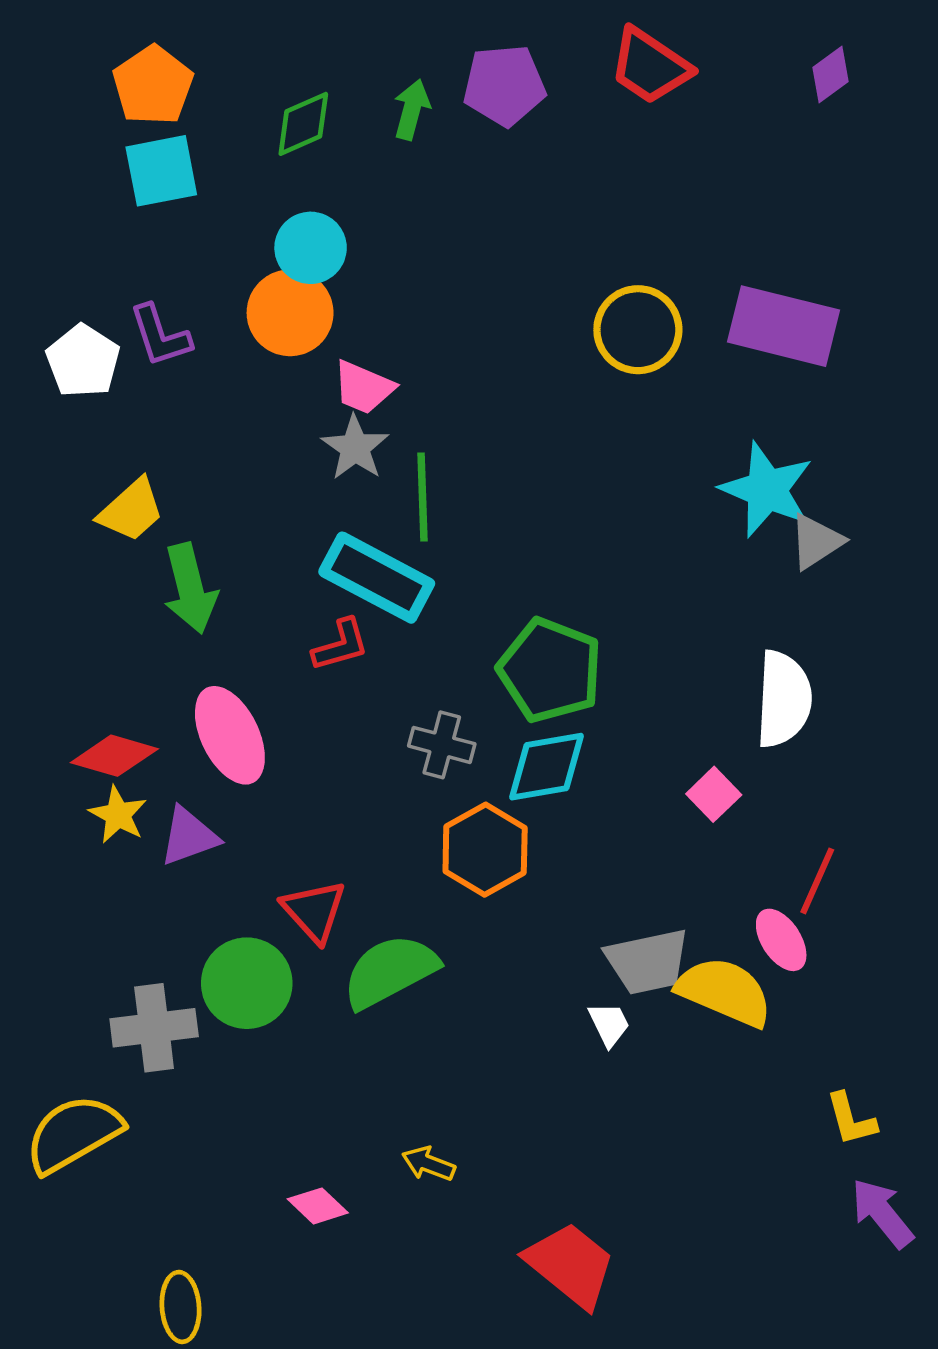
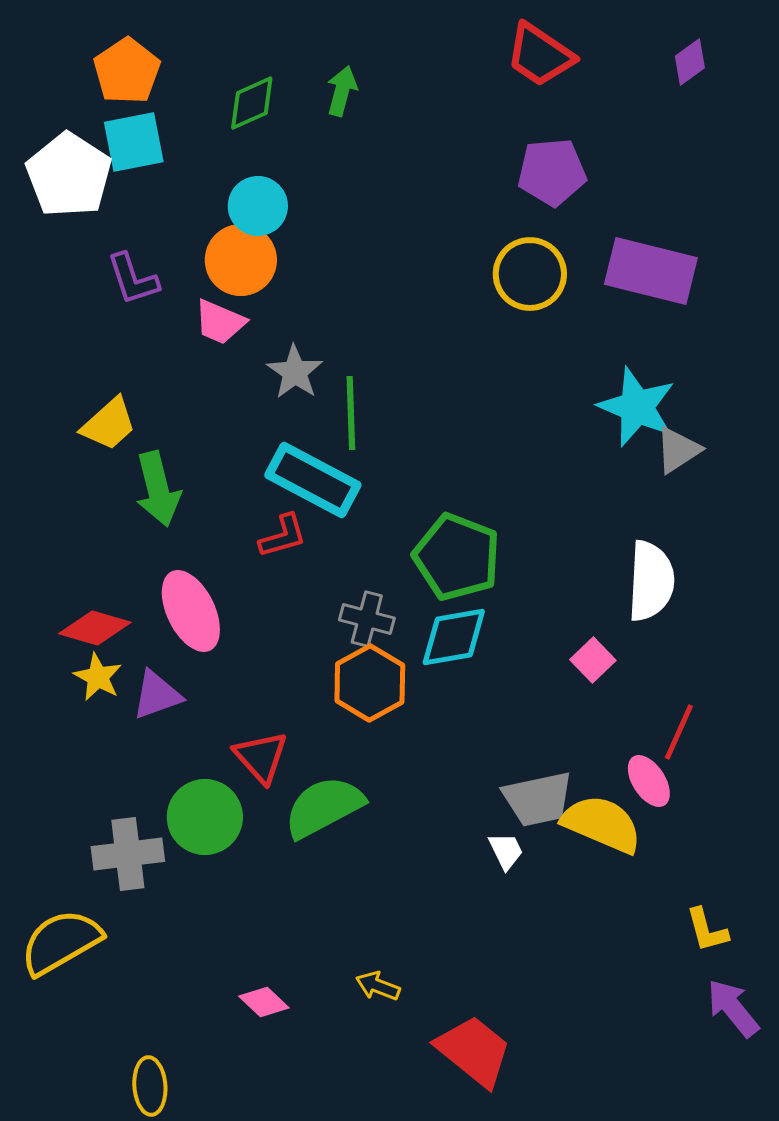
purple pentagon: (504, 85) -> (552, 172), moved
white pentagon: (83, 361) -> (69, 175), moved, size x1.4
pink trapezoid: (363, 387) -> (220, 322), moved
orange hexagon: (485, 850) -> (370, 683), moved
yellow arrow: (428, 1164) -> (378, 986), moved

